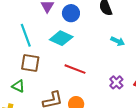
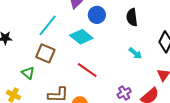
cyan line: (26, 35) -> (48, 25), turned 45

